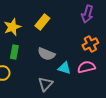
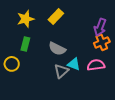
purple arrow: (87, 14) -> (100, 27), moved
gray triangle: (45, 84) -> (61, 71), moved

